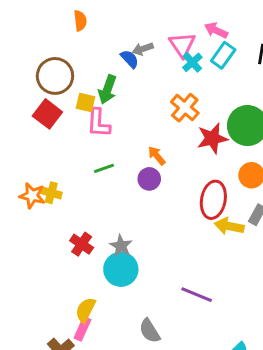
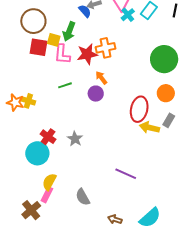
orange cross: (185, 108) -> (105, 48), moved, turned 36
red square: (47, 114) -> (38, 47), moved, turned -30
red star: (212, 138) -> (87, 54), moved
cyan circle: (121, 269) -> (37, 153), moved
gray semicircle: (150, 331) -> (83, 197), moved

